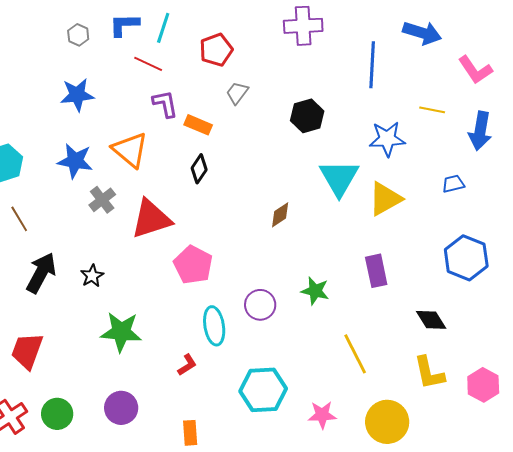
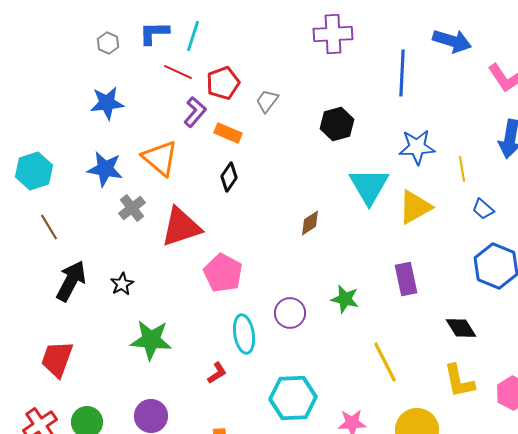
red pentagon: (216, 50) -> (223, 83), moved
purple L-shape: (165, 104) -> (195, 112), turned 52
yellow line: (432, 110) -> (462, 169), moved, turned 70
blue trapezoid: (453, 184) -> (483, 209), moved, turned -125

